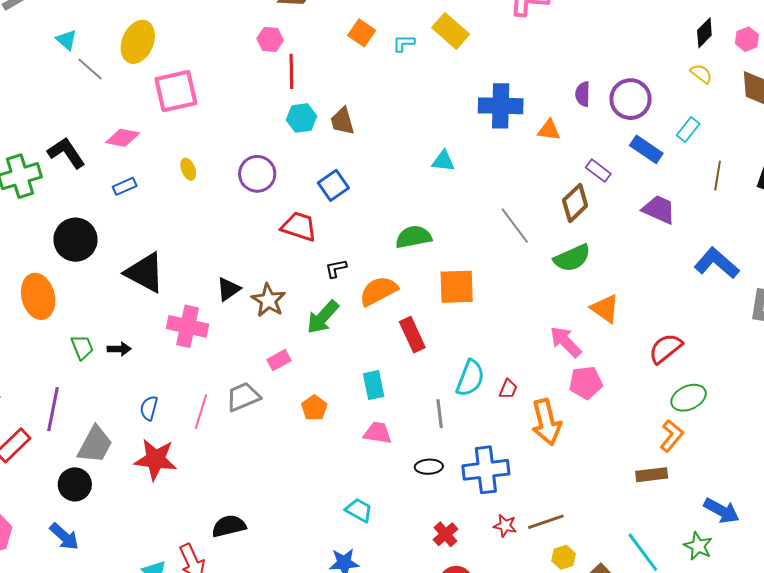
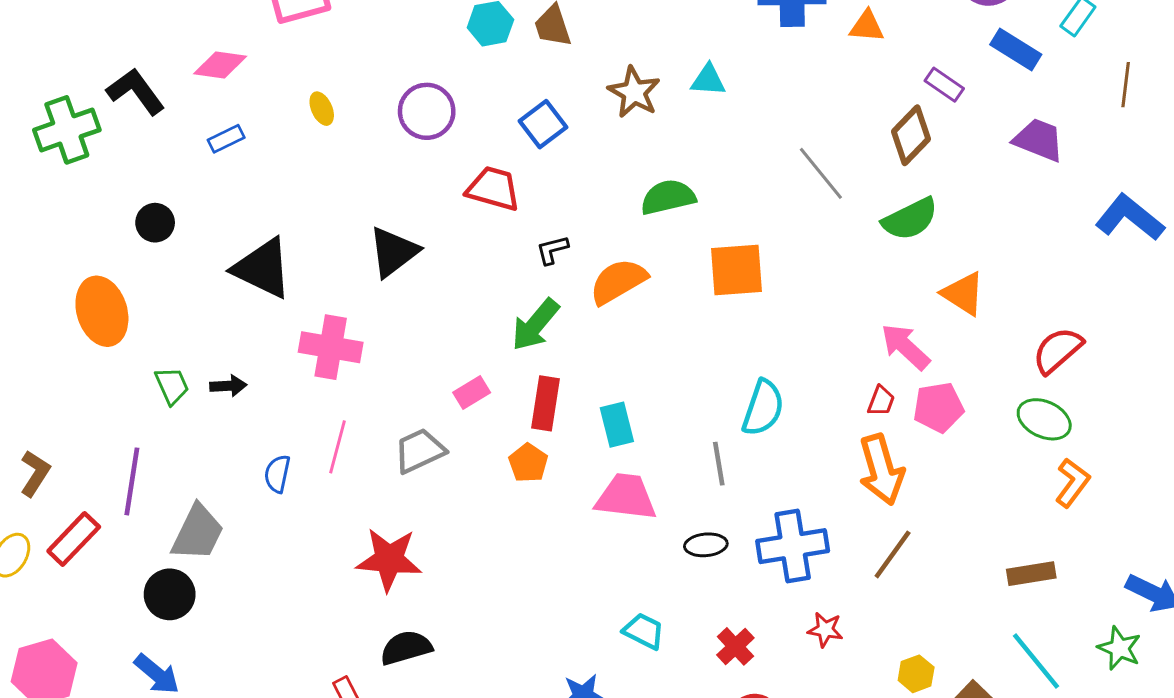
black circle: (76, 240) -> (155, 223), size x0.6
black triangle: (228, 289) -> (394, 252), moved, size x1.4
brown star: (268, 300) -> (634, 92), moved
red rectangle: (412, 335) -> (545, 403), moved, turned 36
red trapezoid: (508, 389) -> (881, 401), moved
green ellipse: (689, 398) -> (1044, 419), moved, turned 52
pink line: (201, 412) -> (338, 447), moved
pink trapezoid: (378, 433) -> (626, 497), size x1.4
red star: (156, 459) -> (389, 559), moved
brown rectangle: (652, 475) -> (1031, 574), moved
cyan trapezoid: (359, 510) -> (644, 631), moved
brown line: (546, 522) -> (893, 554), moved, turned -33

